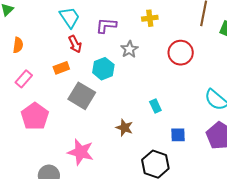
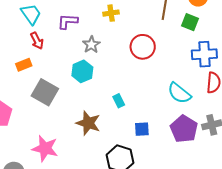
cyan hexagon: (103, 69) -> (82, 71), moved
brown star: (124, 128) -> (88, 123), size x1.4

